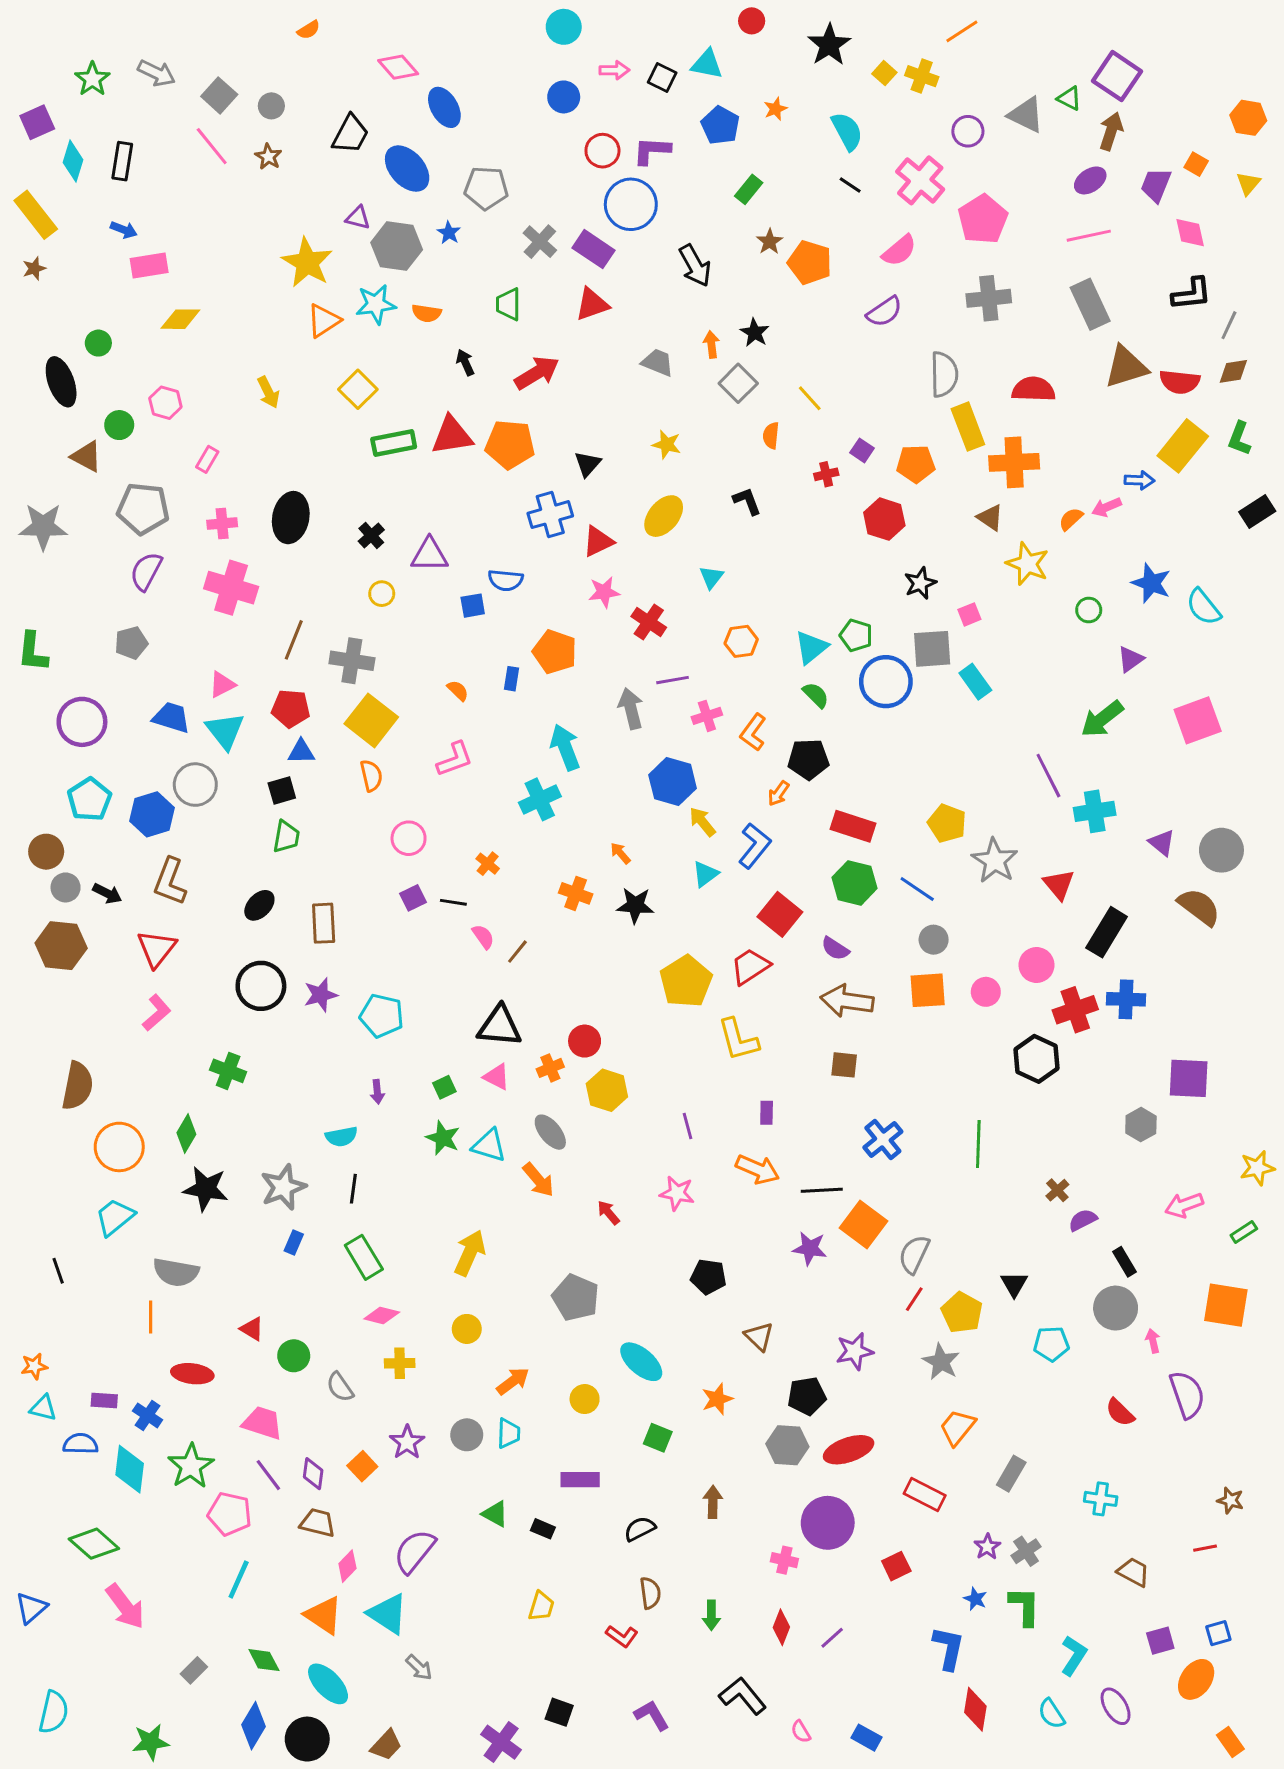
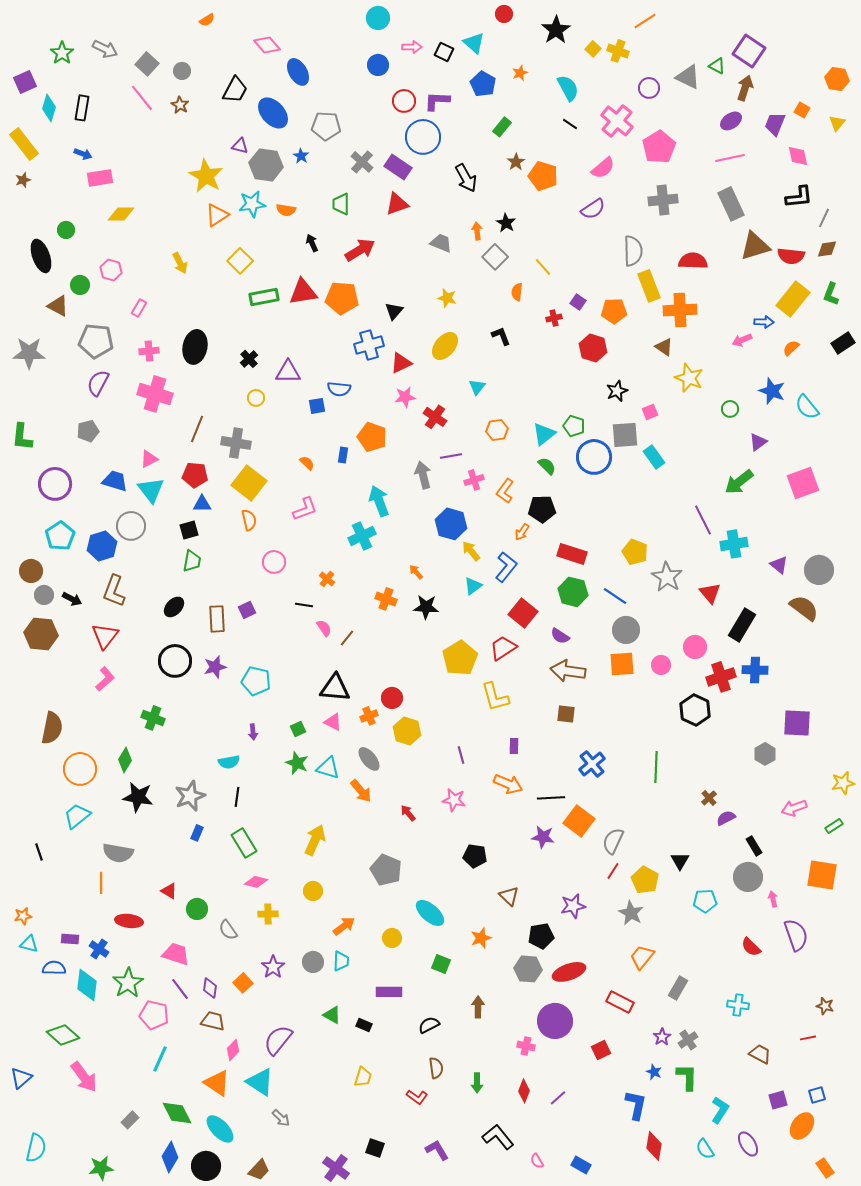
cyan triangle: (707, 64) -> (474, 43), turned 30
orange semicircle: (1071, 519) -> (791, 348), moved
purple square: (413, 898) -> (247, 610), moved
gray circle: (934, 940) -> (626, 630), size x1.4
green diamond: (264, 1660) -> (177, 1113), size x1.4

